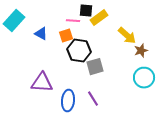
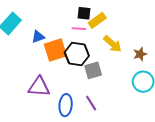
pink line: (73, 21) -> (79, 29), moved
blue triangle: (41, 34) -> (38, 37), turned -48
orange square: (66, 36) -> (55, 50), moved, size x1.6
yellow arrow: (127, 36) -> (113, 44), moved

